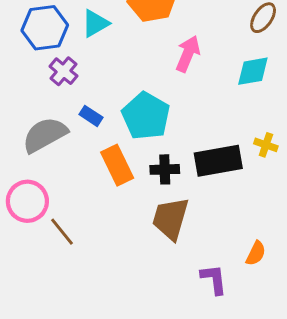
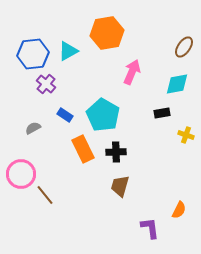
gray semicircle: (45, 135) -> (33, 128), size x0.5
black rectangle: (218, 161) -> (162, 113), moved, size x0.5
brown trapezoid: (171, 219) -> (120, 186), size x0.7

